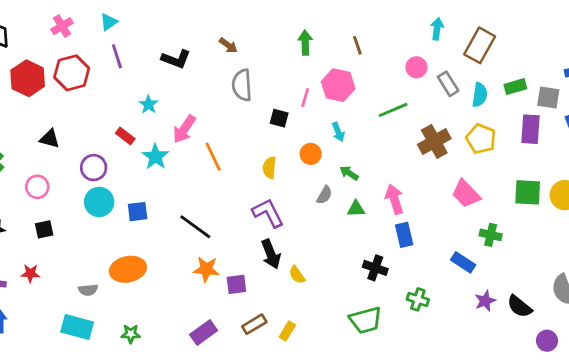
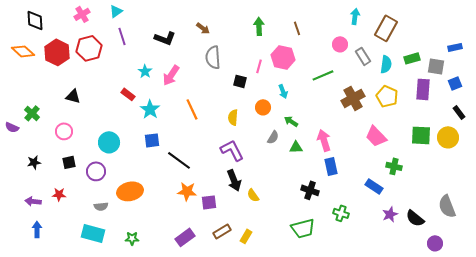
pink arrow: (184, 129) -> (171, 75), moved
purple circle: (94, 168) -> (96, 171), moved
blue square: (138, 212) -> (152, 140), moved

